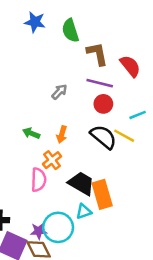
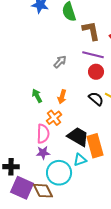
green arrow: (31, 133) -> (37, 96), turned 40
black semicircle: (103, 137) -> (96, 99), size x0.7
purple star: (39, 231) -> (43, 153), moved

